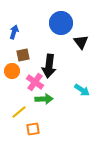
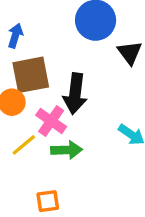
brown square: (23, 55) -> (31, 75), size x1.6
yellow line: (19, 112) -> (24, 145), moved

